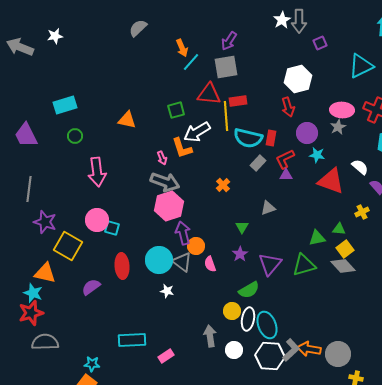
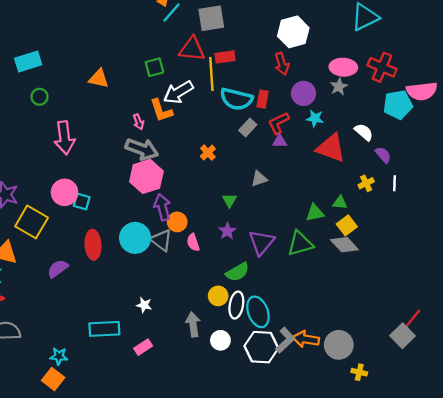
white star: (167, 291) -> (144, 305), moved

